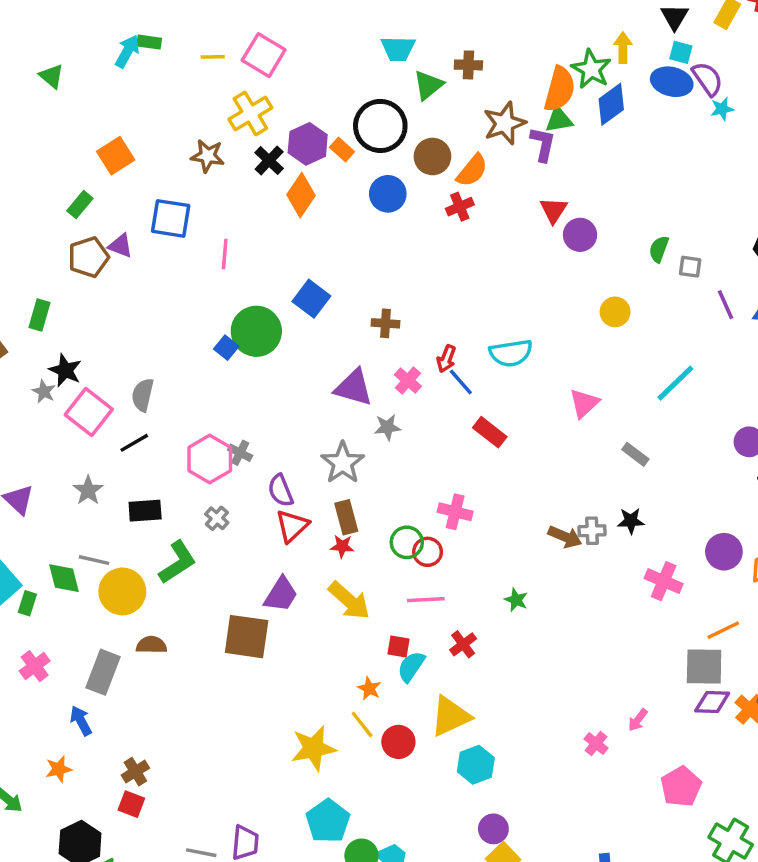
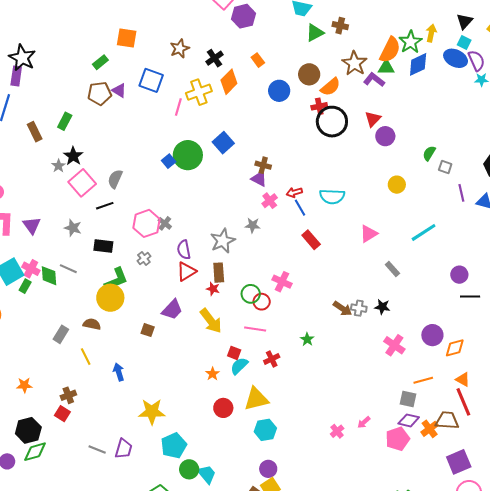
yellow cross: (250, 113) -> (199, 92), moved
brown star: (505, 123) -> (354, 63), turned -30
black circle: (380, 126) -> (332, 122), moved
purple hexagon: (308, 144) -> (244, 16), moved
purple L-shape: (543, 144) -> (374, 80), turned -75
orange square: (116, 156) -> (127, 38), turned 30
brown star: (208, 156) -> (180, 49), turned 30
red arrow: (446, 359) -> (294, 192), turned 42
purple triangle: (354, 387) -> (259, 179), moved, size x0.7
gray star: (88, 490) -> (73, 228), turned -30
yellow circle: (122, 591) -> (110, 298), moved
brown square: (247, 637) -> (148, 330), size x0.5
pink cross: (35, 666) -> (31, 269), moved, turned -36
gray square: (704, 667) -> (408, 399), size x0.7
gray rectangle: (103, 672) -> (61, 334), size x0.7
blue arrow: (81, 721) -> (119, 372), moved
yellow line: (362, 724) -> (86, 357), moved
yellow star: (313, 748) -> (152, 412), moved
pink pentagon: (681, 787) -> (398, 439), moved

